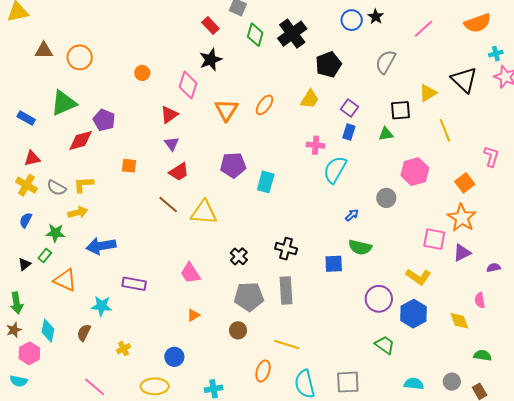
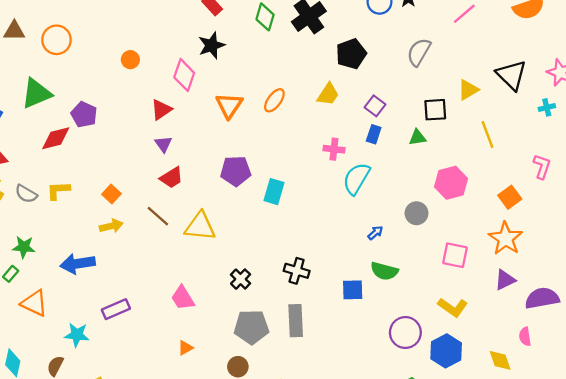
cyan cross: (496, 54) -> (547, 107), moved
orange square: (129, 166) -> (111, 194), moved, turned 35
yellow arrow: (78, 212) -> (111, 226), moved
pink square: (434, 239) -> (455, 255), moved
purple semicircle: (494, 268) -> (542, 298), size x2.0
purple rectangle: (134, 284) -> (116, 309), turned -35

